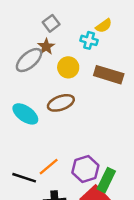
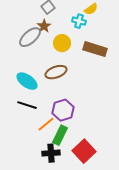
purple hexagon: (85, 169) -> (63, 110), moved
black line: (24, 178) -> (27, 105), moved
green rectangle: (106, 180) -> (60, 135), moved

